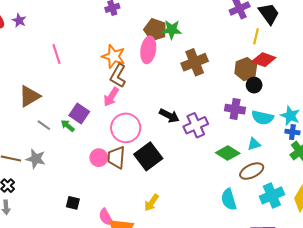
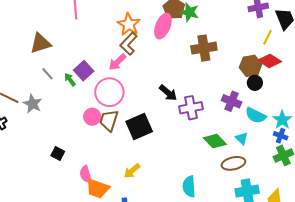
pink circle: (126, 128) -> (109, 92), moved
cyan triangle: (254, 144) -> (242, 138), turned 48
cyan semicircle: (229, 199) -> (189, 186), moved

